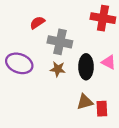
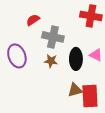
purple ellipse: (19, 63) -> (17, 56), turned 50
red rectangle: (102, 109) -> (90, 96), size x1.6

